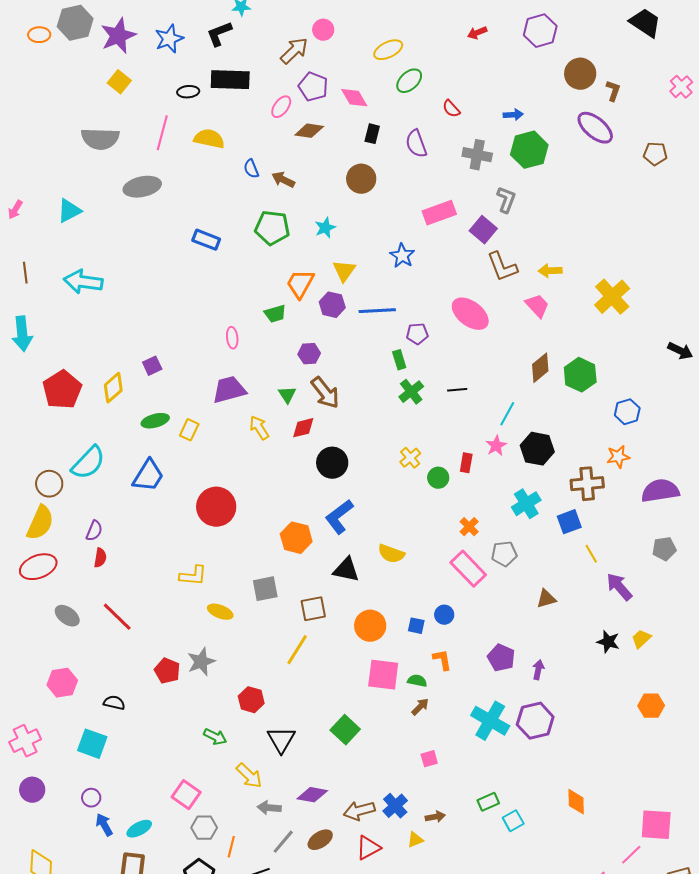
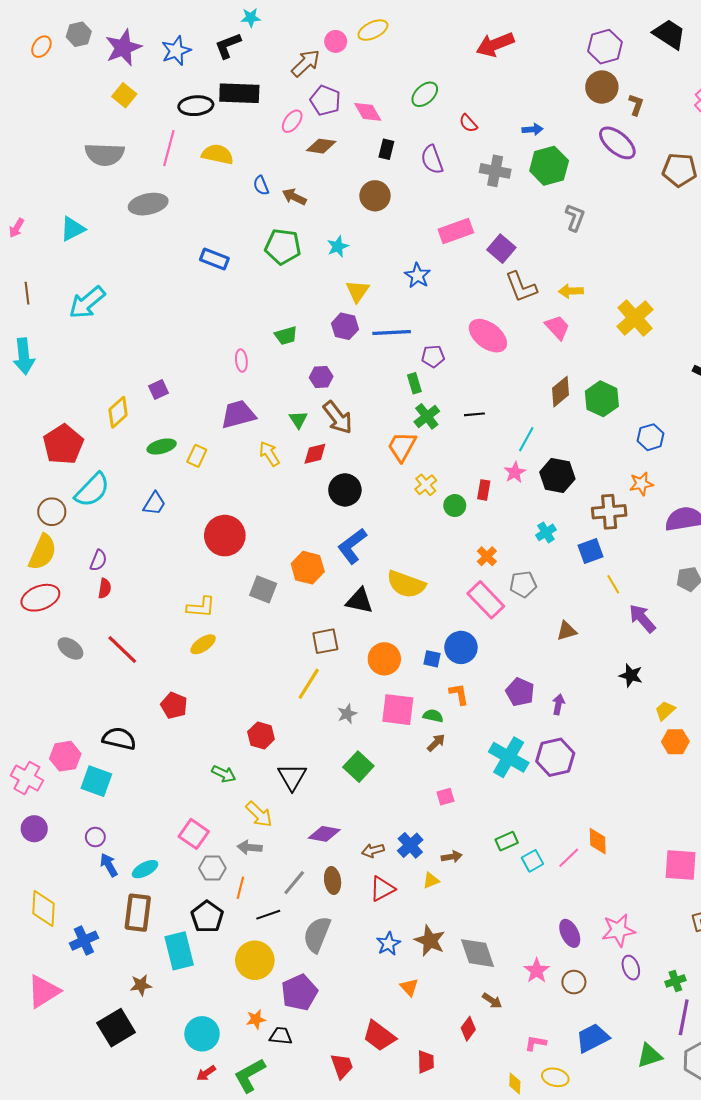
gray hexagon: (75, 23) -> (79, 34), size x0.7
purple hexagon: (540, 31) -> (605, 47), moved
red arrow: (477, 33) -> (495, 45), size x1.8
orange ellipse: (39, 35) -> (41, 47), turned -55
yellow ellipse: (388, 50) -> (373, 30), moved
black ellipse: (188, 92) -> (196, 106), size x1.5
brown pentagon: (655, 154) -> (680, 170), size x1.4
gray L-shape: (506, 200) -> (575, 218), moved
cyan arrow: (83, 282) -> (87, 302), turned -48
orange trapezoid: (300, 284) -> (402, 446), moved
red pentagon: (62, 390) -> (63, 444), moved
blue trapezoid: (148, 476) -> (154, 503), size x0.7
cyan cross: (526, 504) -> (546, 532), size x0.7
yellow semicircle: (391, 554) -> (406, 584), size x1.4
gray square: (265, 589) -> (263, 589), moved, turned 32
yellow ellipse: (220, 612) -> (203, 644), moved, turned -55
blue circle: (444, 615) -> (461, 647), size x1.6
yellow trapezoid: (641, 639) -> (665, 711), moved
gray star: (201, 662) -> (347, 714), moved, size x0.7
pink hexagon: (62, 683) -> (65, 756), moved
black semicircle: (114, 703) -> (119, 739), size x1.5
pink cross: (25, 741) -> (27, 778), turned -36
gray arrow: (269, 808) -> (250, 847), moved
brown arrow: (359, 811) -> (373, 850), size x0.7
brown ellipse: (320, 840) -> (333, 881), turned -65
pink line: (631, 855) -> (569, 858), moved

